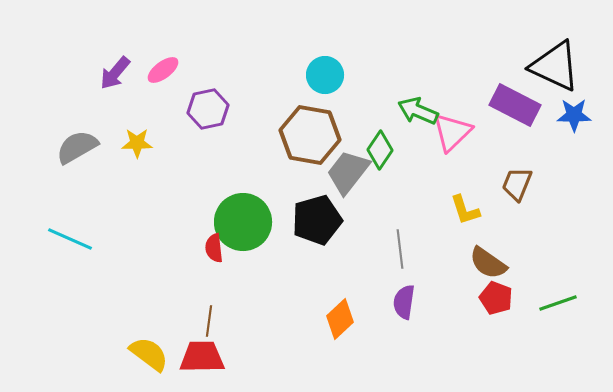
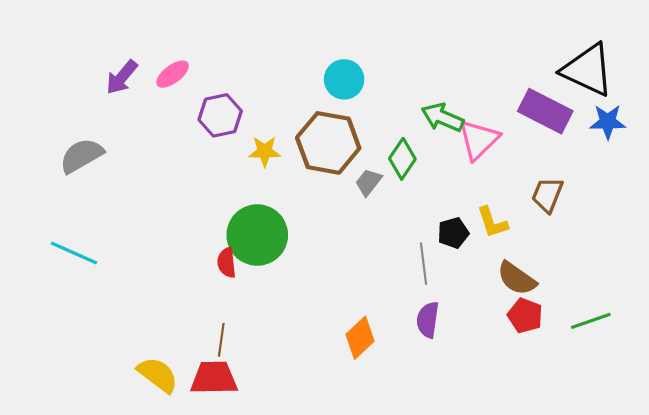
yellow star: (137, 143) -> (265, 151), moved
gray trapezoid: (348, 172) -> (368, 182), size x0.6
black pentagon: (317, 220) -> (453, 233), moved, size x0.6

